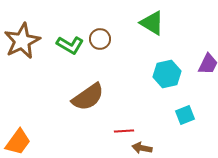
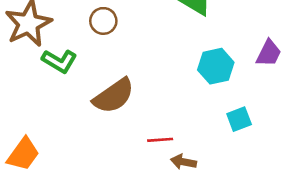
brown circle: (100, 39) -> (103, 21), moved
green L-shape: (70, 45) -> (59, 61), moved

